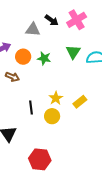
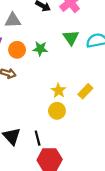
gray triangle: (33, 29) -> (13, 20), moved
black line: (31, 108) -> (38, 138), moved

